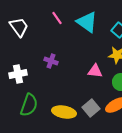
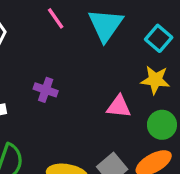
cyan triangle: (87, 22) -> (105, 25), turned 30

